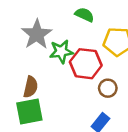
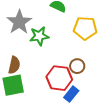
red hexagon: (86, 64) -> (59, 78), moved

